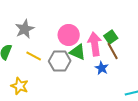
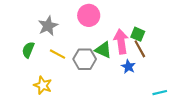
pink circle: (69, 35) -> (89, 15), moved
green square: (111, 37) -> (138, 34), turned -32

